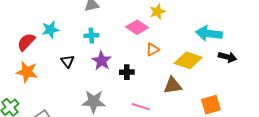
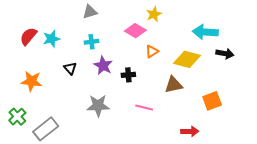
red semicircle: (26, 42) -> (28, 36), moved

